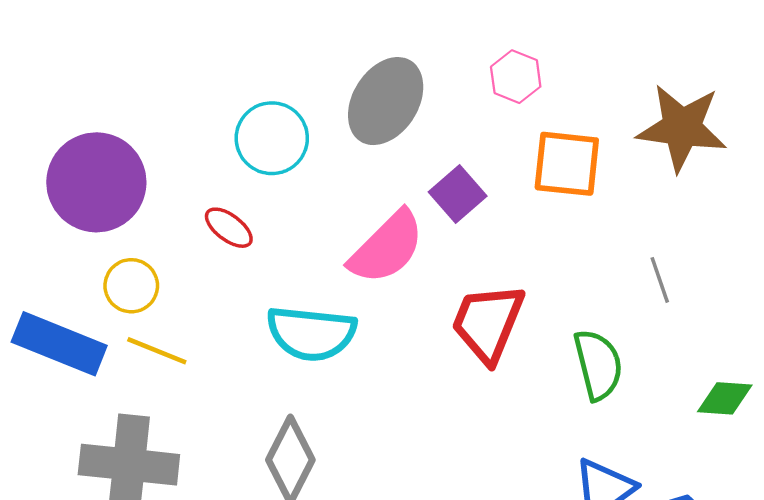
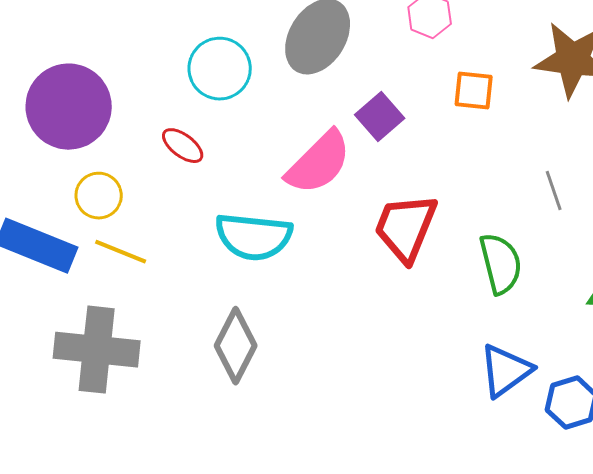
orange square: (567, 164) -> (474, 91), size x0.7

